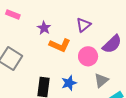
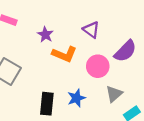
purple triangle: (83, 25) -> (91, 30), turned -42

